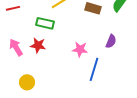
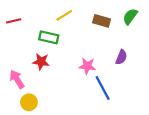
pink arrow: (16, 47) -> (17, 79), moved
blue line: (94, 69) -> (103, 88), turned -45

